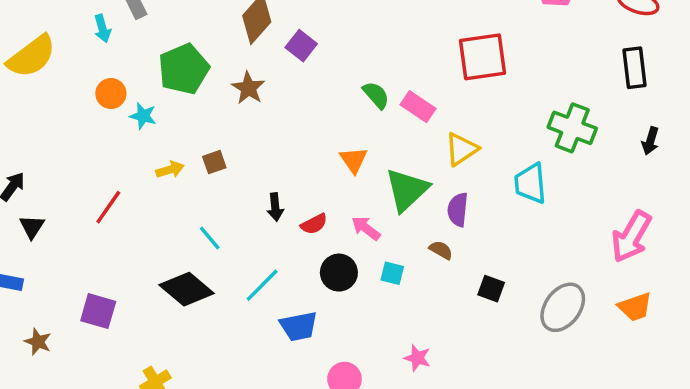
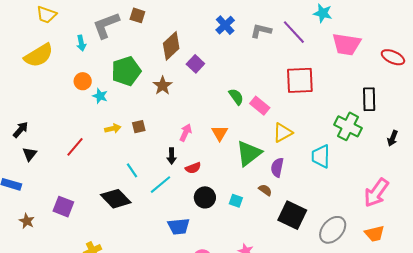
black rectangle: (635, 68) -> (369, 99), moved
pink arrow: (366, 228) -> (186, 133), moved, turned 72
cyan line: (262, 285) -> (160, 185), moved
black square: (491, 289) -> (292, 215), size x1.8

